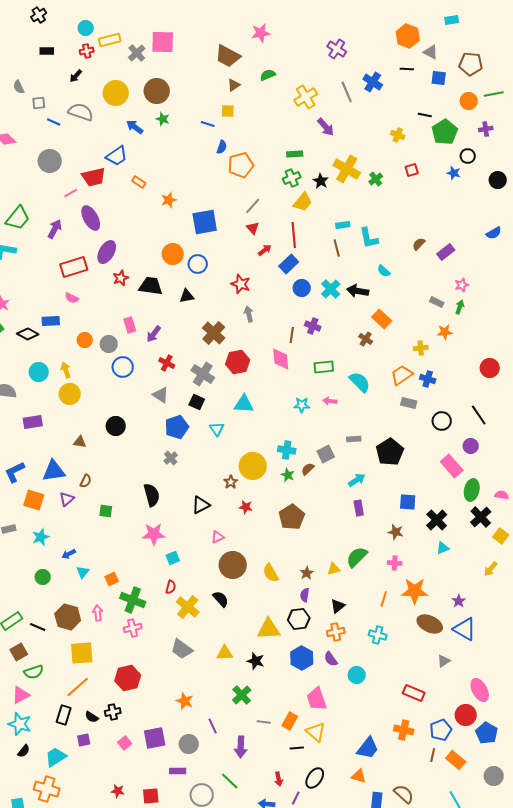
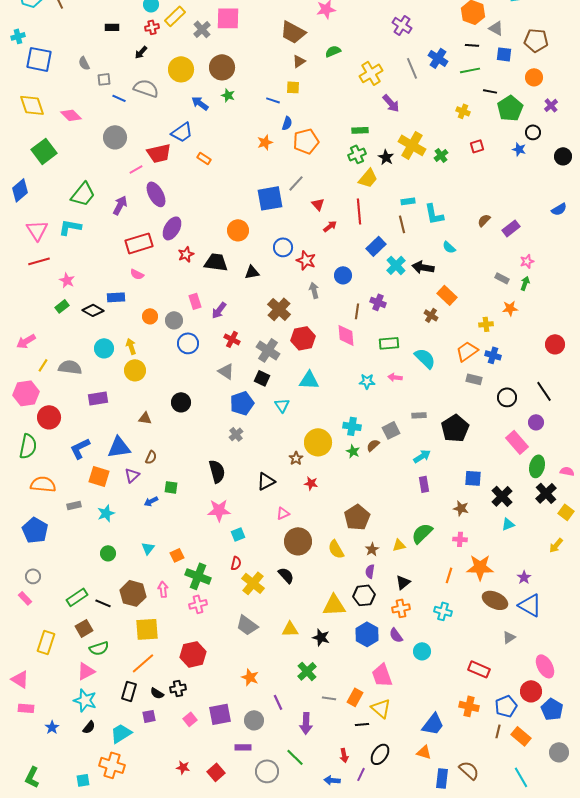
yellow rectangle: (110, 40) -> (175, 16), turned -30
green line: (494, 94) -> (470, 70), moved
purple cross: (486, 129) -> (551, 105), turned -32
orange star: (169, 200) -> (265, 142), moved
gray line: (253, 206) -> (296, 183), moved
blue circle: (198, 264) -> (283, 247), moved
blue rectangle: (289, 264) -> (376, 246), moved
blue circle: (302, 288) -> (343, 275), moved
brown pentagon: (292, 517) -> (357, 517), moved
blue arrow: (69, 554) -> (151, 501), moved
red square: (151, 796) -> (216, 772), turned -36

